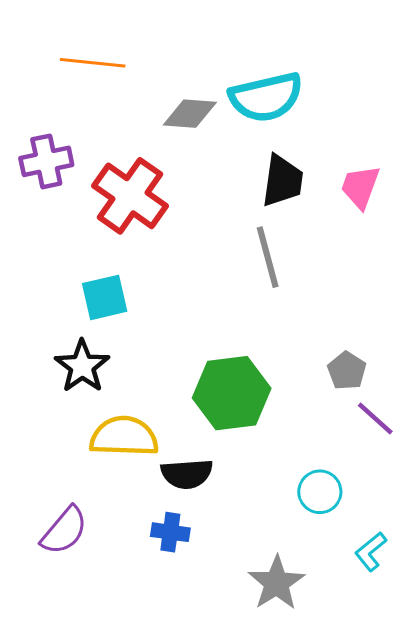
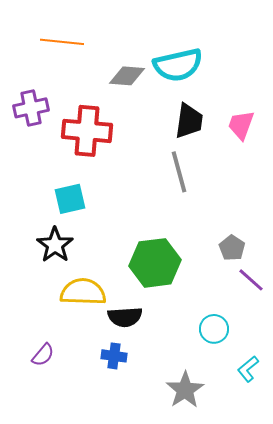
red cross: (130, 196) -> (87, 131), turned -30
purple semicircle: (64, 531) -> (43, 355), size x0.7

